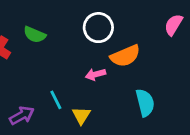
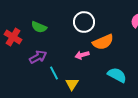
cyan semicircle: (145, 103) -> (117, 75), turned -48
purple arrow: (22, 115) -> (38, 57), moved

